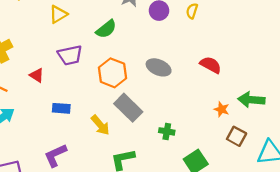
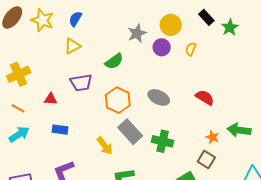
red triangle: (37, 75) -> (51, 99), turned -32
blue rectangle: (61, 108) -> (60, 130), moved
green cross: (167, 131) -> (163, 141), moved, size x1.5
brown square: (237, 136) -> (206, 159), moved

